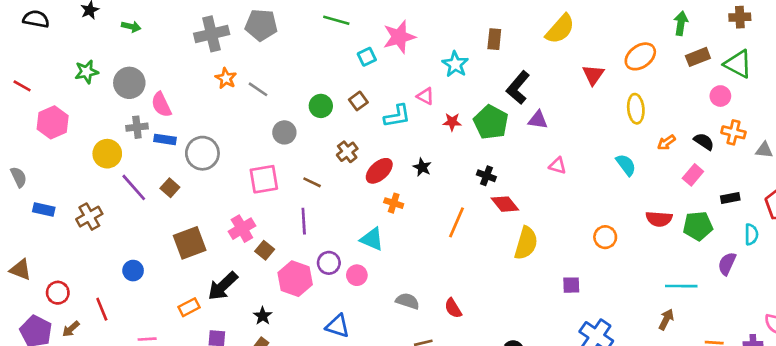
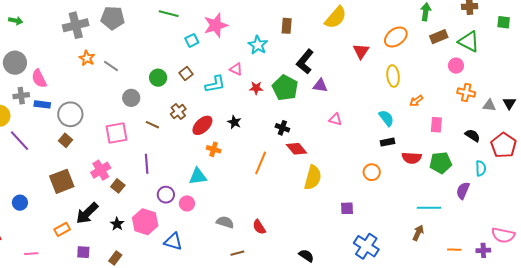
black semicircle: (704, 141) -> (472, 135), moved
pink rectangle: (693, 175) -> (436, 125), turned -35
brown line: (312, 182) -> (152, 125), moved
brown square: (170, 188) -> (65, 140), moved
black rectangle: (730, 198) -> (388, 142), moved
cyan triangle: (372, 239) -> (198, 176), turned -30
pink hexagon: (295, 279) -> (145, 222), moved
black star: (263, 316) -> (117, 224), moved

